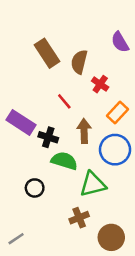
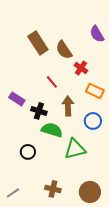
brown semicircle: (79, 62) -> (64, 50), turned -48
orange rectangle: (117, 113) -> (95, 91), turned 72
purple rectangle: (21, 122) -> (17, 99), size x0.7
blue circle: (115, 150) -> (93, 121), size x0.7
brown cross: (79, 218) -> (53, 189), moved, turned 35

